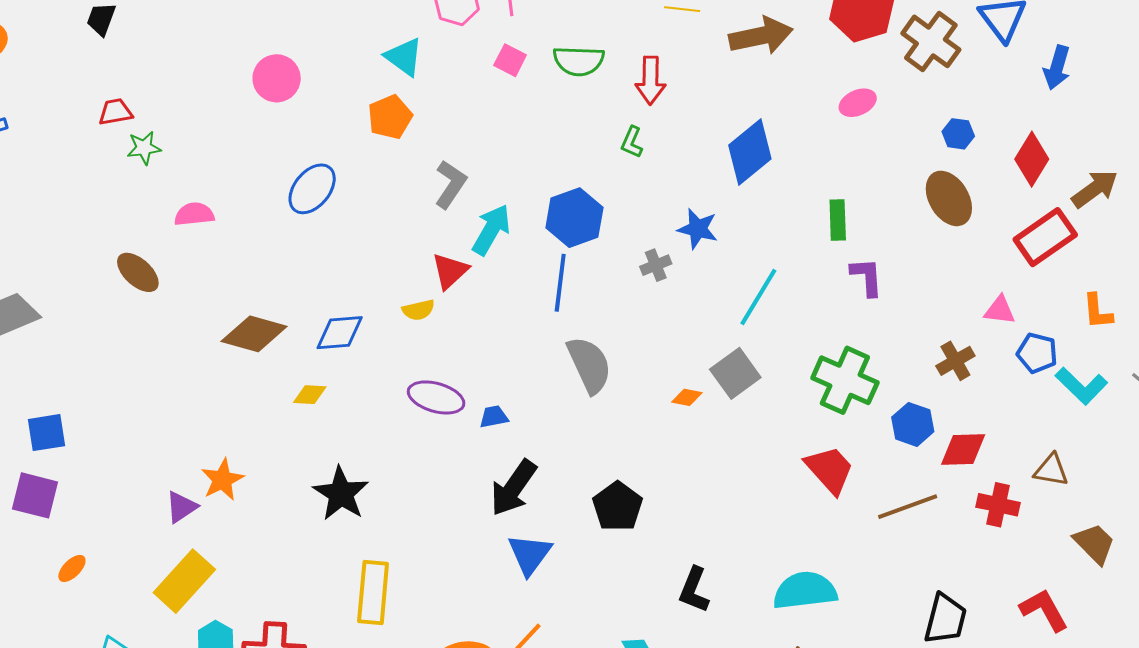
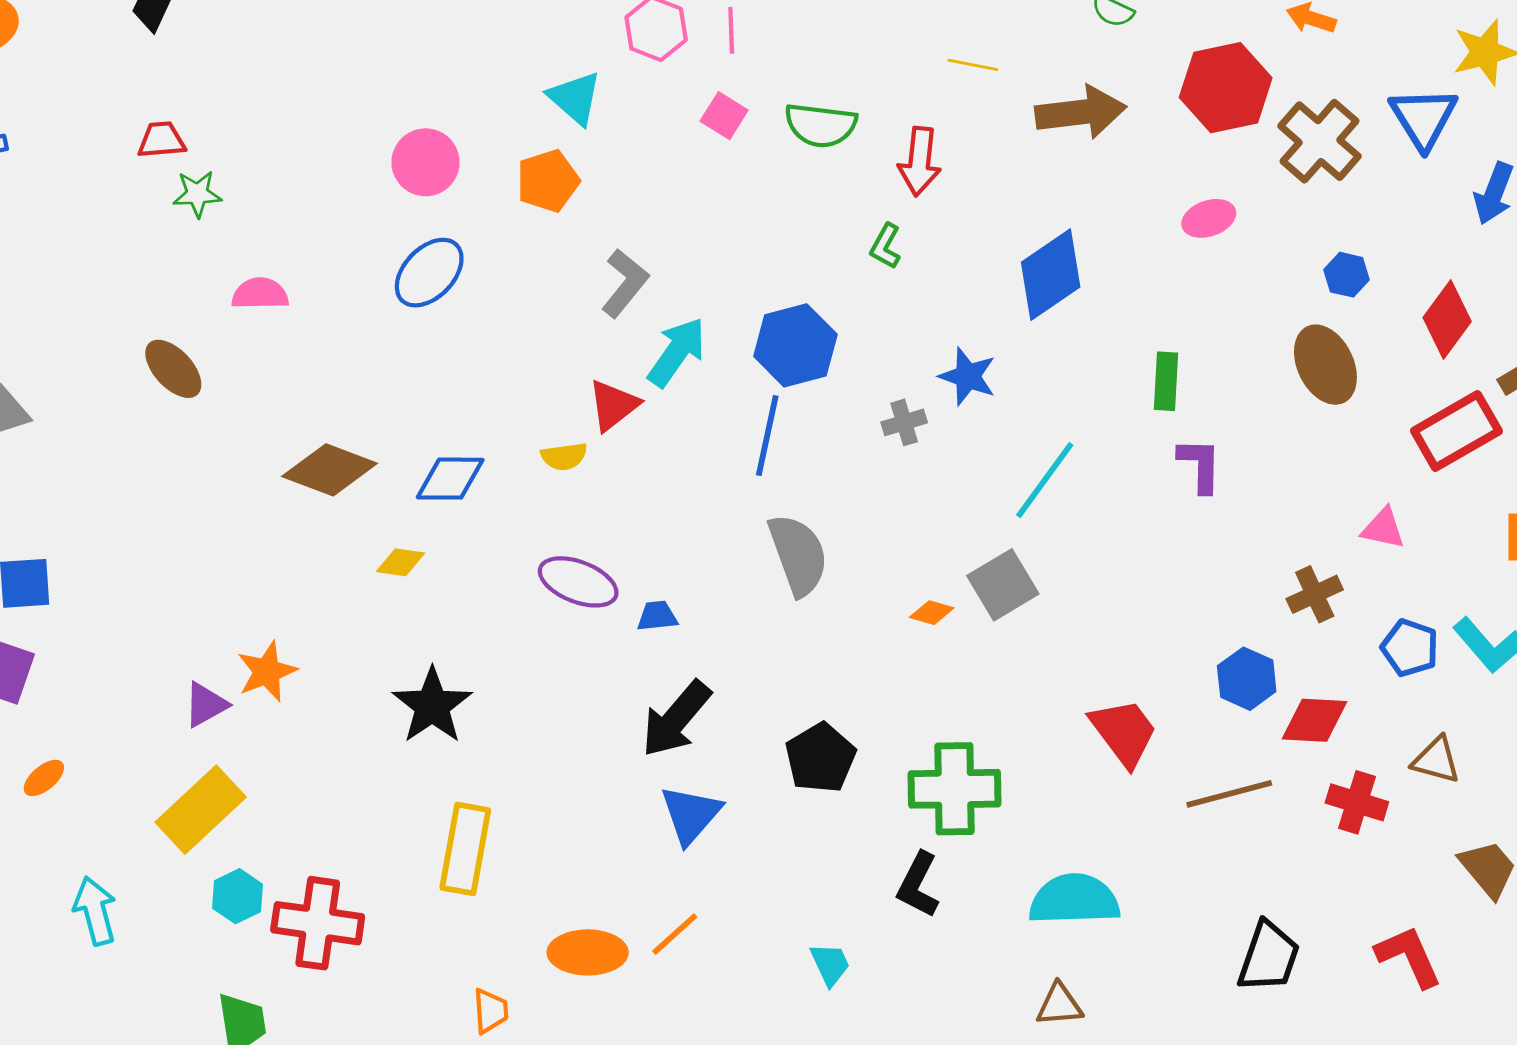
pink circle: (277, 78) -> (426, 162), moved
blue pentagon: (1037, 353) -> (1410, 648), moved
green cross: (845, 380) -> (954, 789), moved, turned -30

